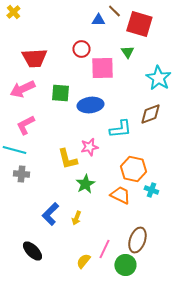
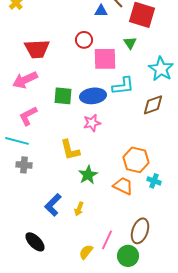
green square: (60, 93) -> (63, 96), moved
cyan L-shape: (120, 129) -> (123, 86), moved
pink star: (89, 147) -> (92, 123), moved

